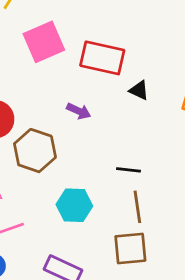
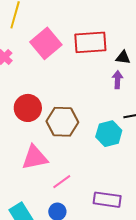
purple arrow: (79, 111) -> (117, 80), moved, turned -96
cyan hexagon: (74, 205) -> (109, 134), moved

